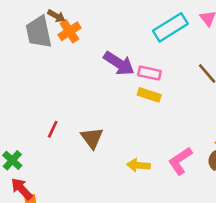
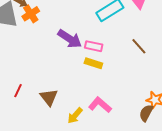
pink L-shape: (180, 161) -> (100, 105), moved, turned 75
yellow arrow: (138, 165) -> (75, 116), moved, turned -54

